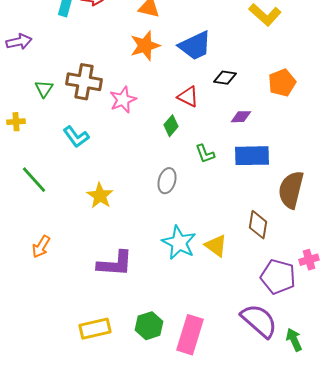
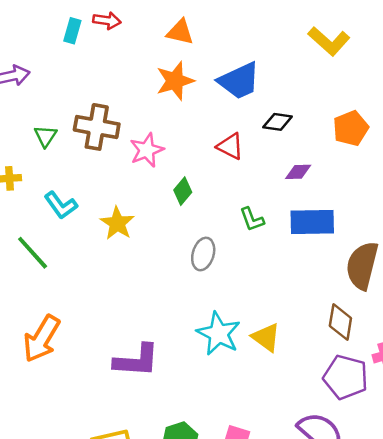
green diamond: (171, 126) -> (183, 191), moved
cyan L-shape: (76, 137) -> (61, 205), moved
yellow star: (100, 196) -> (117, 223), moved
brown diamond: (258, 225) -> (340, 322), moved
orange arrow: (41, 247) -> (42, 339), size x1.6

